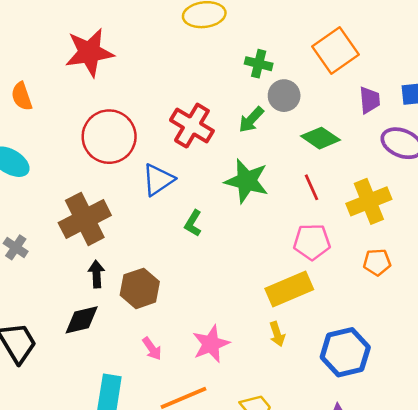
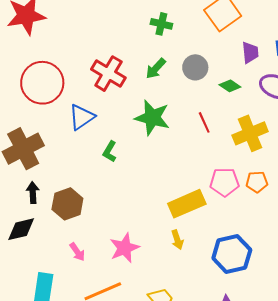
gray circle: (284, 96) -> (195, 67), moved
green diamond: (320, 138) -> (230, 86), moved, size x0.7
pink pentagon: (312, 242) -> (224, 182), moved

